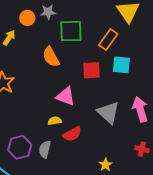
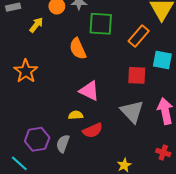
cyan square: (121, 65) -> (162, 60), moved
red square: (92, 70) -> (137, 75), moved

